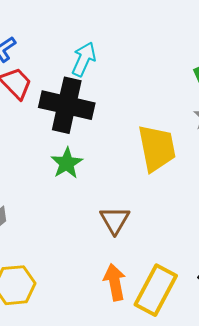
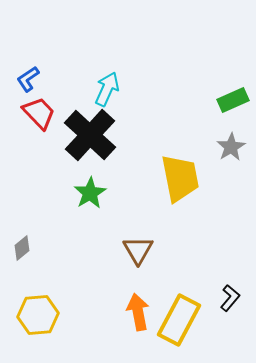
black cross: (67, 105) -> (90, 135), turned 30

